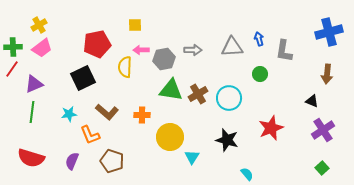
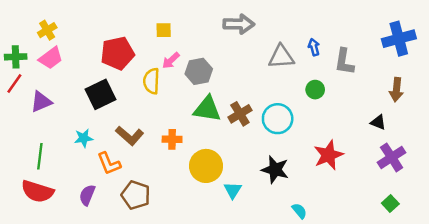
pink arrow: (141, 50) -> (171, 60), turned -42
gray arrow: (193, 50) -> (239, 24), moved, size x1.4
green line: (32, 112) -> (40, 156), moved

